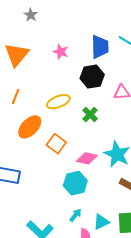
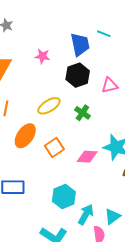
orange square: (56, 144) -> (54, 147), turned 30
cyan hexagon: (75, 183) -> (64, 197), moved
cyan arrow: (75, 215) -> (86, 214), size x1.5

